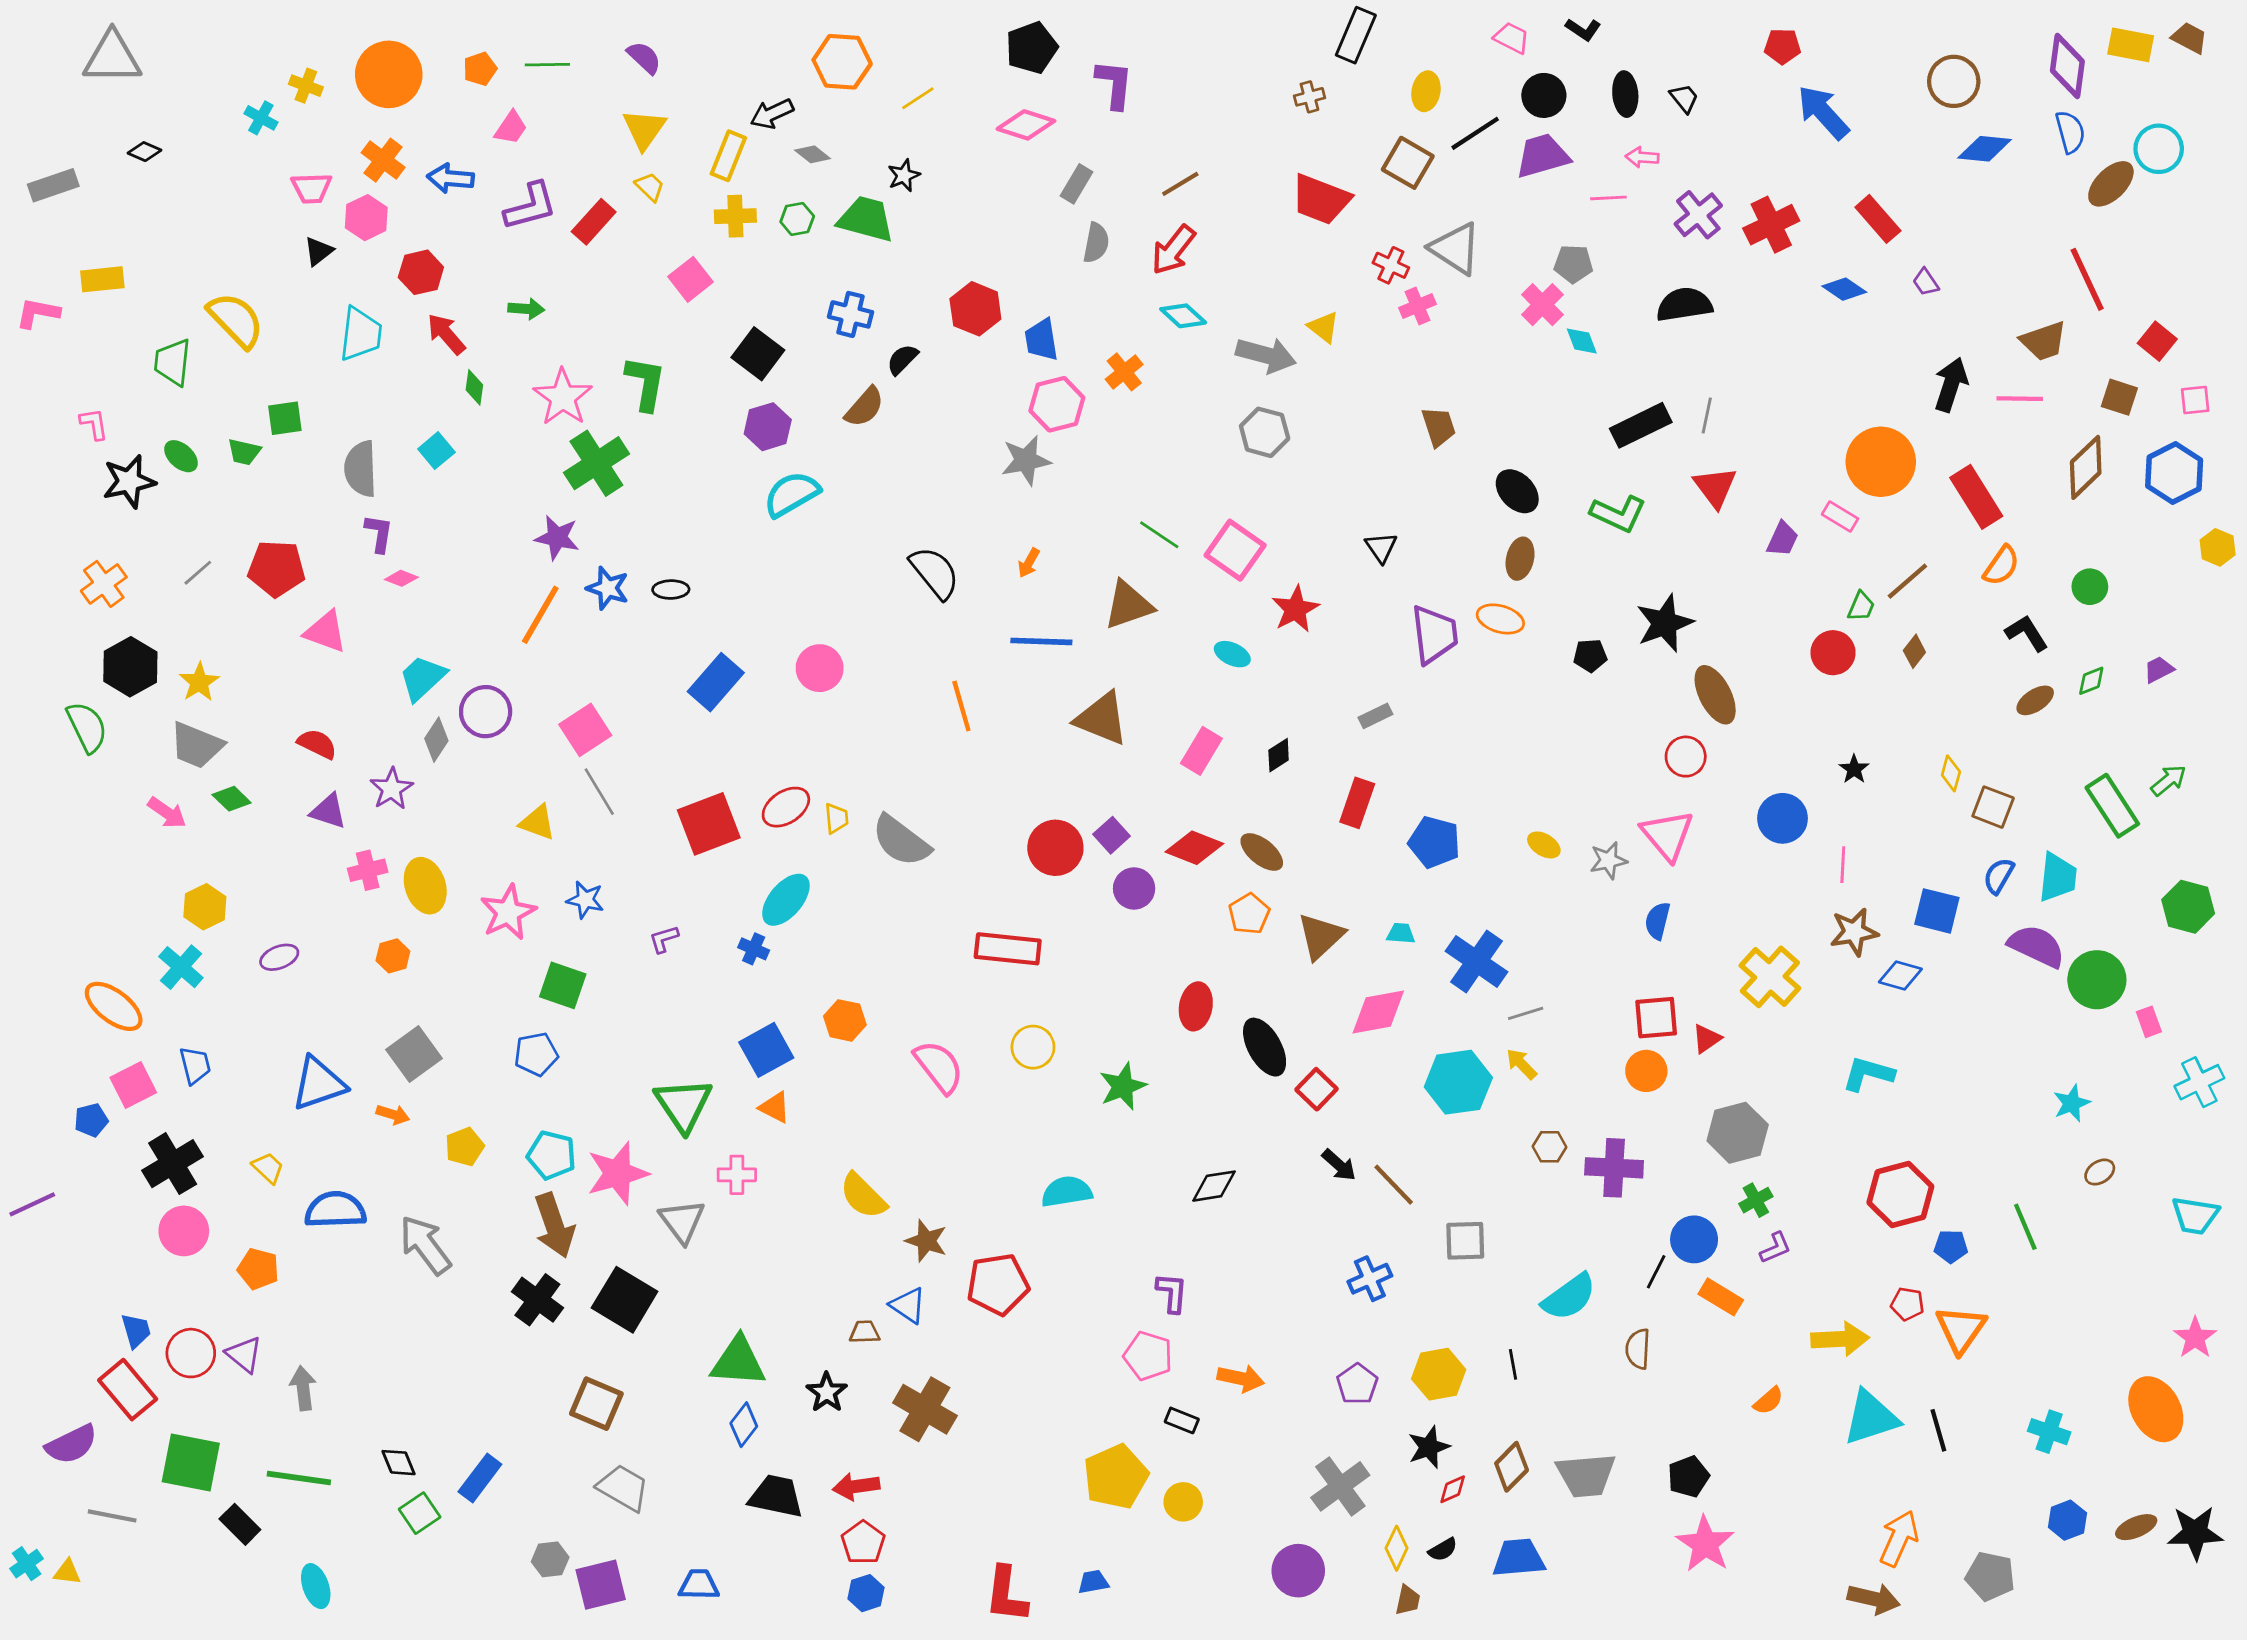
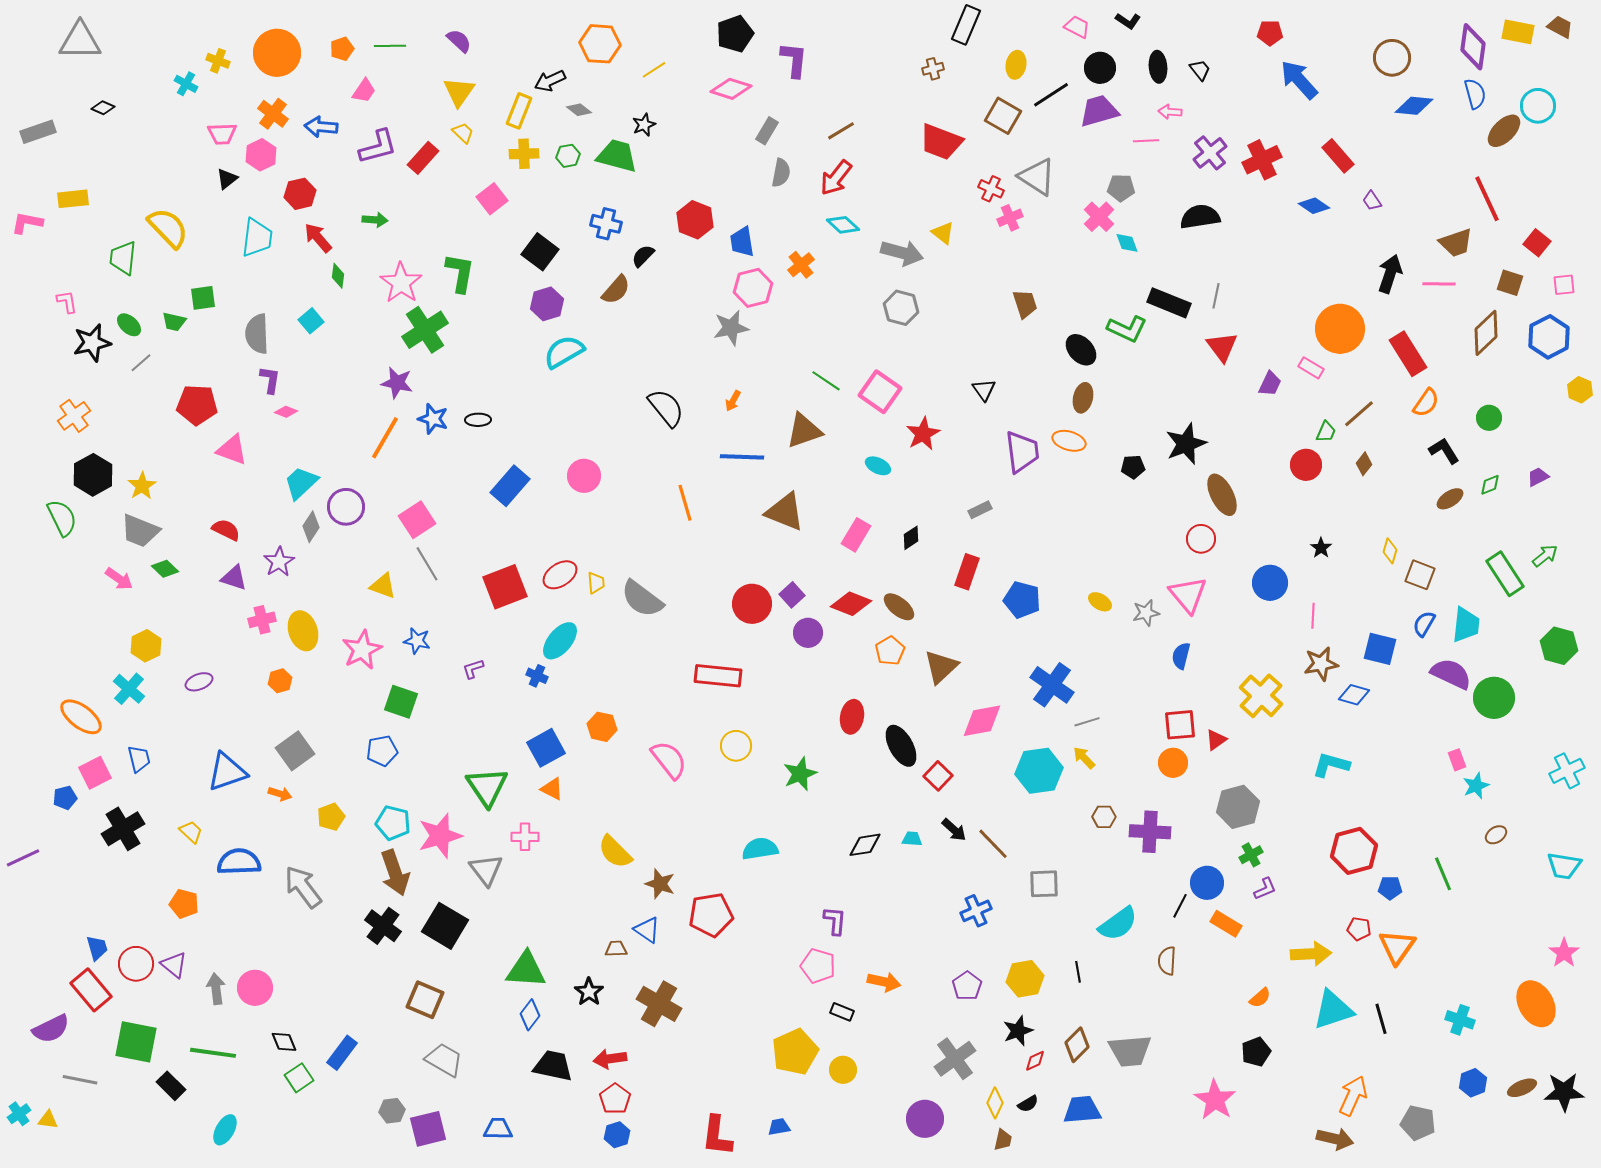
black rectangle: (1641, 425) -> (1169, 303), turned 48
green L-shape: (1618, 514) -> (1127, 329), moved
gray line: (198, 573) -> (141, 363), moved
cyan trapezoid: (1401, 933) -> (912, 839), moved
pink rectangle: (2149, 1022) -> (1457, 760), moved
pink circle: (184, 1231) -> (255, 988), moved
black pentagon: (1688, 1477) -> (1256, 1052), moved
cyan ellipse: (316, 1586) -> (225, 1130), turned 48

